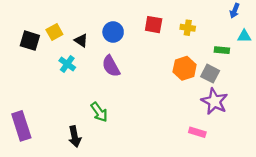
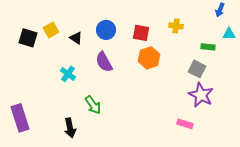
red square: (154, 25) -> (141, 33), moved
cyan cross: (67, 64) -> (68, 74), moved
orange hexagon: (185, 68) -> (149, 58), moved

